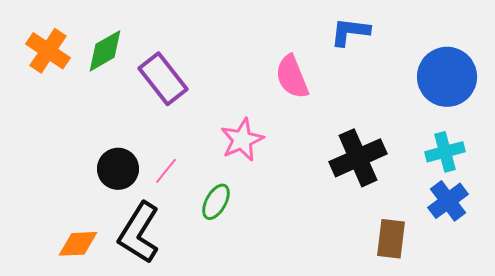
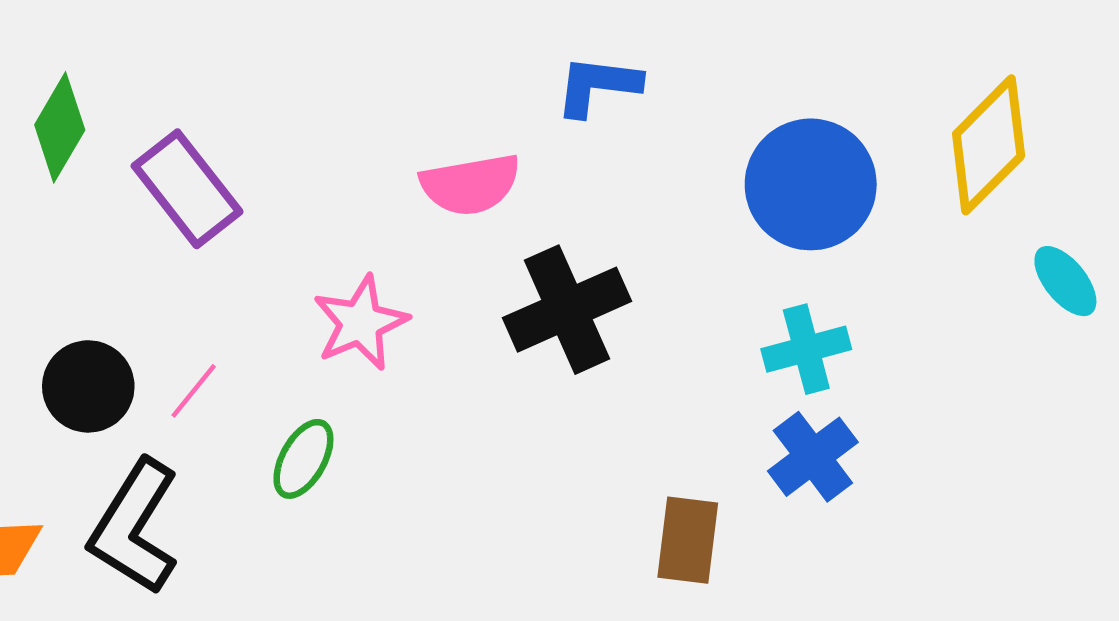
green diamond: (105, 51) -> (60, 127), turned -30
pink semicircle: (292, 77) -> (470, 184), turned -78
black cross: (358, 158) -> (567, 310), moved

